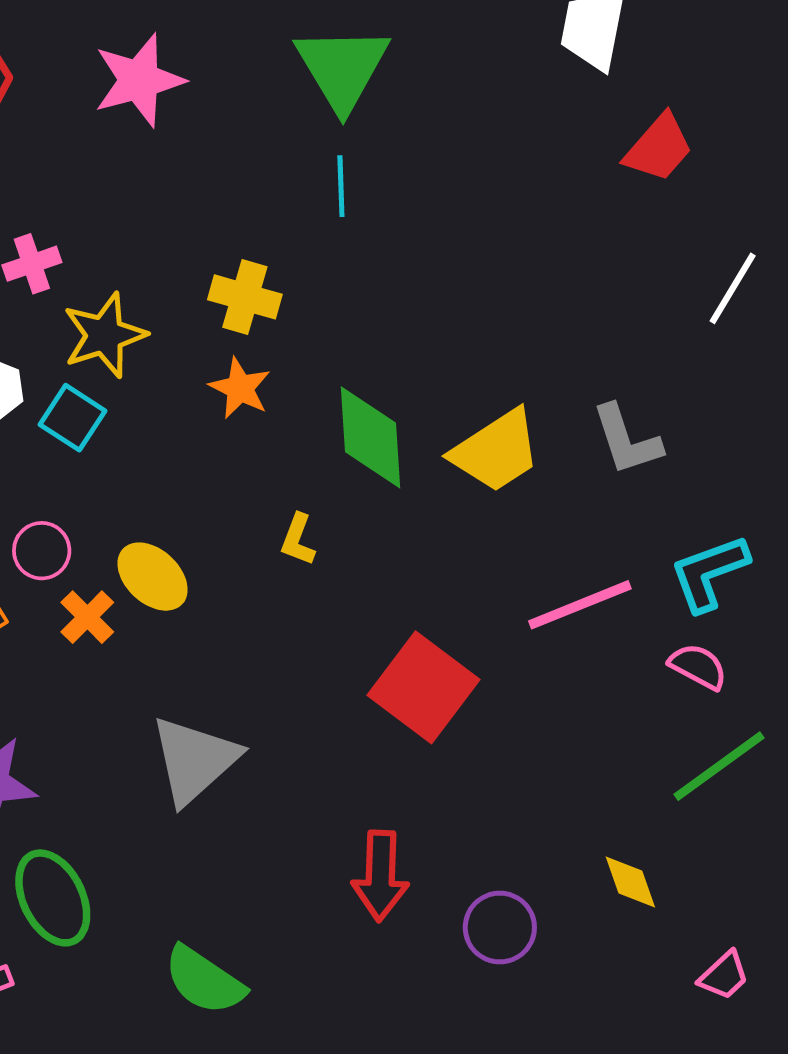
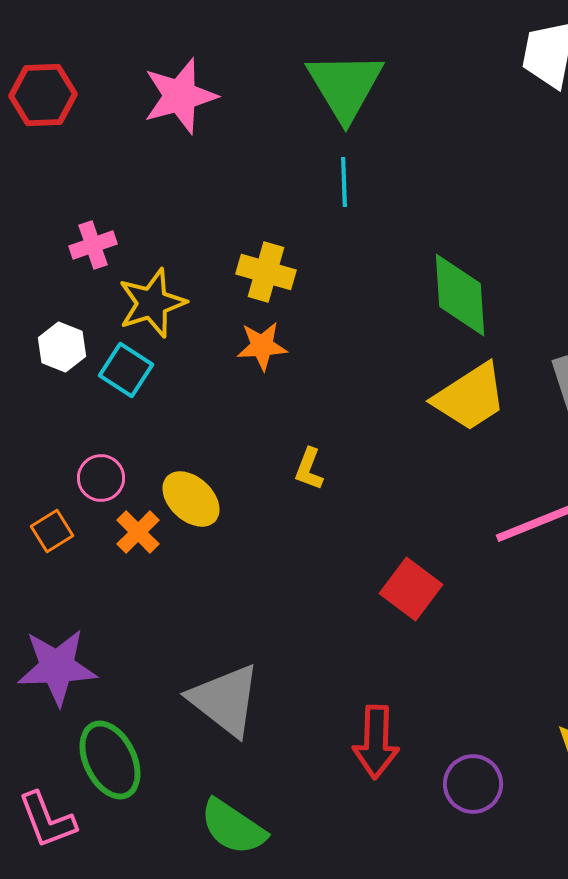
orange star: (240, 388) -> (262, 346), turned -30
green diamond: (371, 437) -> (460, 295), moved
red square: (423, 687) -> (411, 589), size x0.7
gray triangle: (194, 760) -> (225, 700), moved, turned -40

